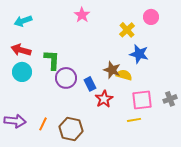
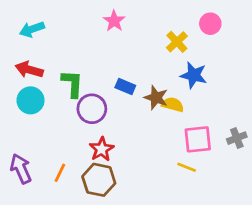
blue rectangle: (90, 84) -> (125, 86), moved, turned -40
red star: (104, 99) -> (102, 149), moved
yellow line: (134, 120) -> (187, 167), turned 32
purple arrow: (15, 121) -> (21, 169), turned -120

